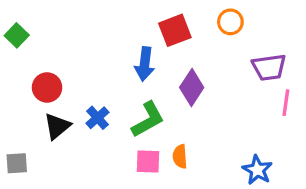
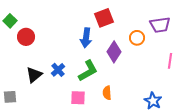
orange circle: (230, 22) -> (137, 38), moved
purple trapezoid: (269, 67) -> (160, 25), moved
red circle: (47, 87) -> (26, 37), moved
pink square: (148, 162) -> (78, 98), moved

